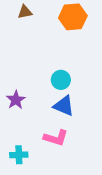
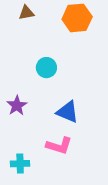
cyan circle: (61, 80) -> (46, 68), moved

